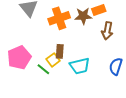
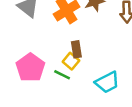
cyan trapezoid: (80, 66) -> (107, 82), moved

